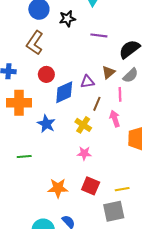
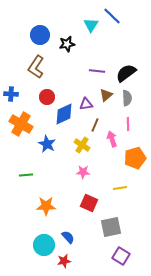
purple line: (99, 35) -> (97, 71), moved
gray semicircle: (131, 75) -> (127, 98), turned -49
pink line: (120, 94) -> (128, 124), moved
orange cross: (19, 103) -> (21, 124), turned 30
orange star: (58, 188) -> (46, 206), moved
yellow line: (122, 189) -> (120, 188), moved

